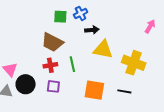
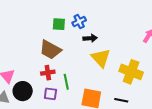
yellow triangle: (103, 49) -> (101, 58), turned 35
green line: (72, 64) -> (66, 82), moved

